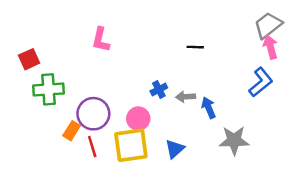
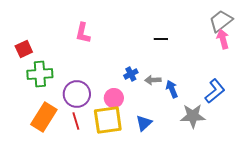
blue L-shape: (261, 82) -> (215, 91), moved
orange rectangle: (72, 131) -> (44, 117), moved, size x1.8

